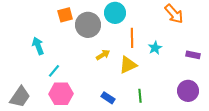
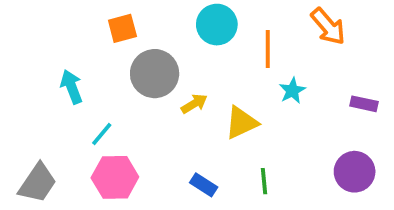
gray circle: (88, 25) -> (155, 74), moved
orange line: (132, 38) -> (268, 49), moved

